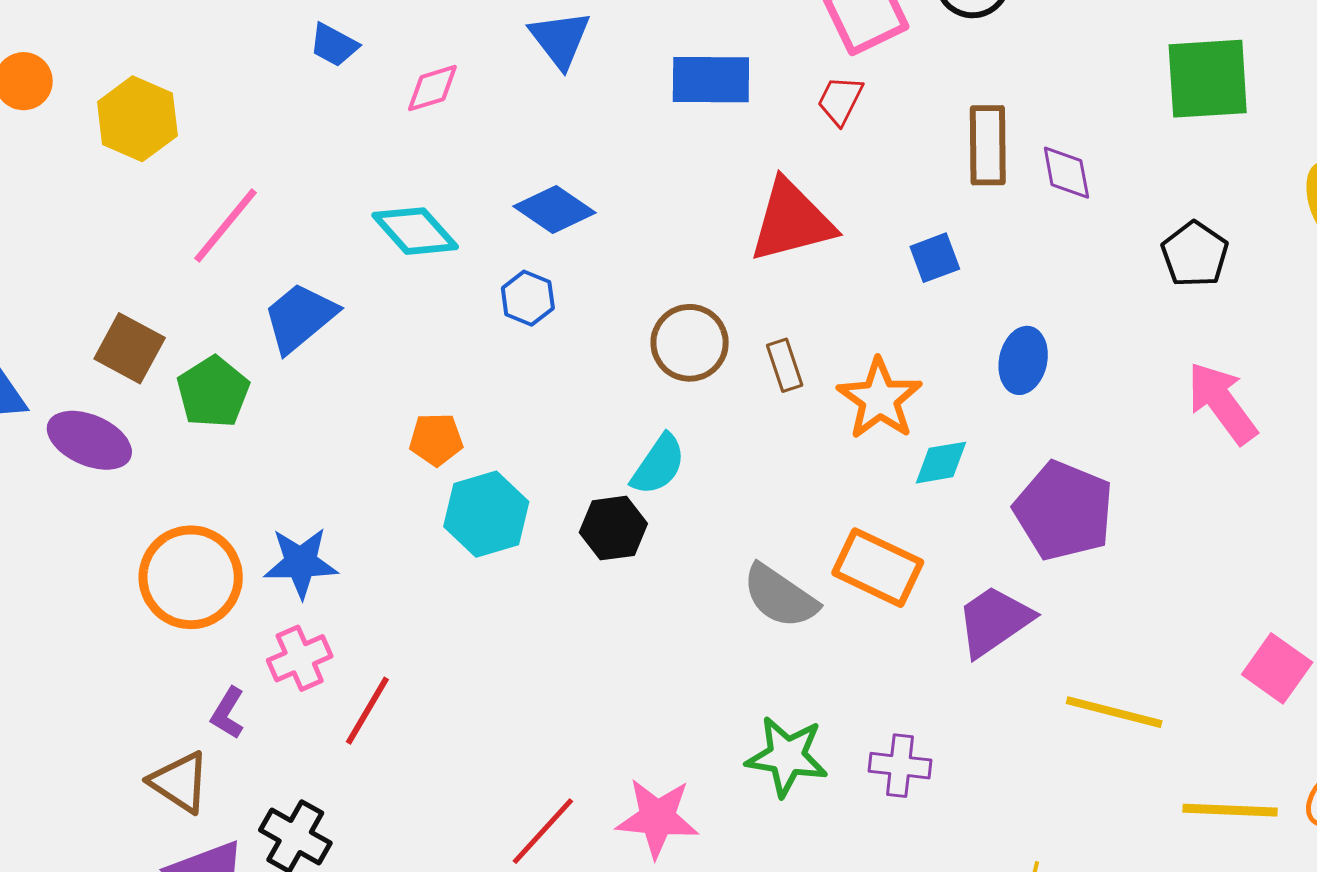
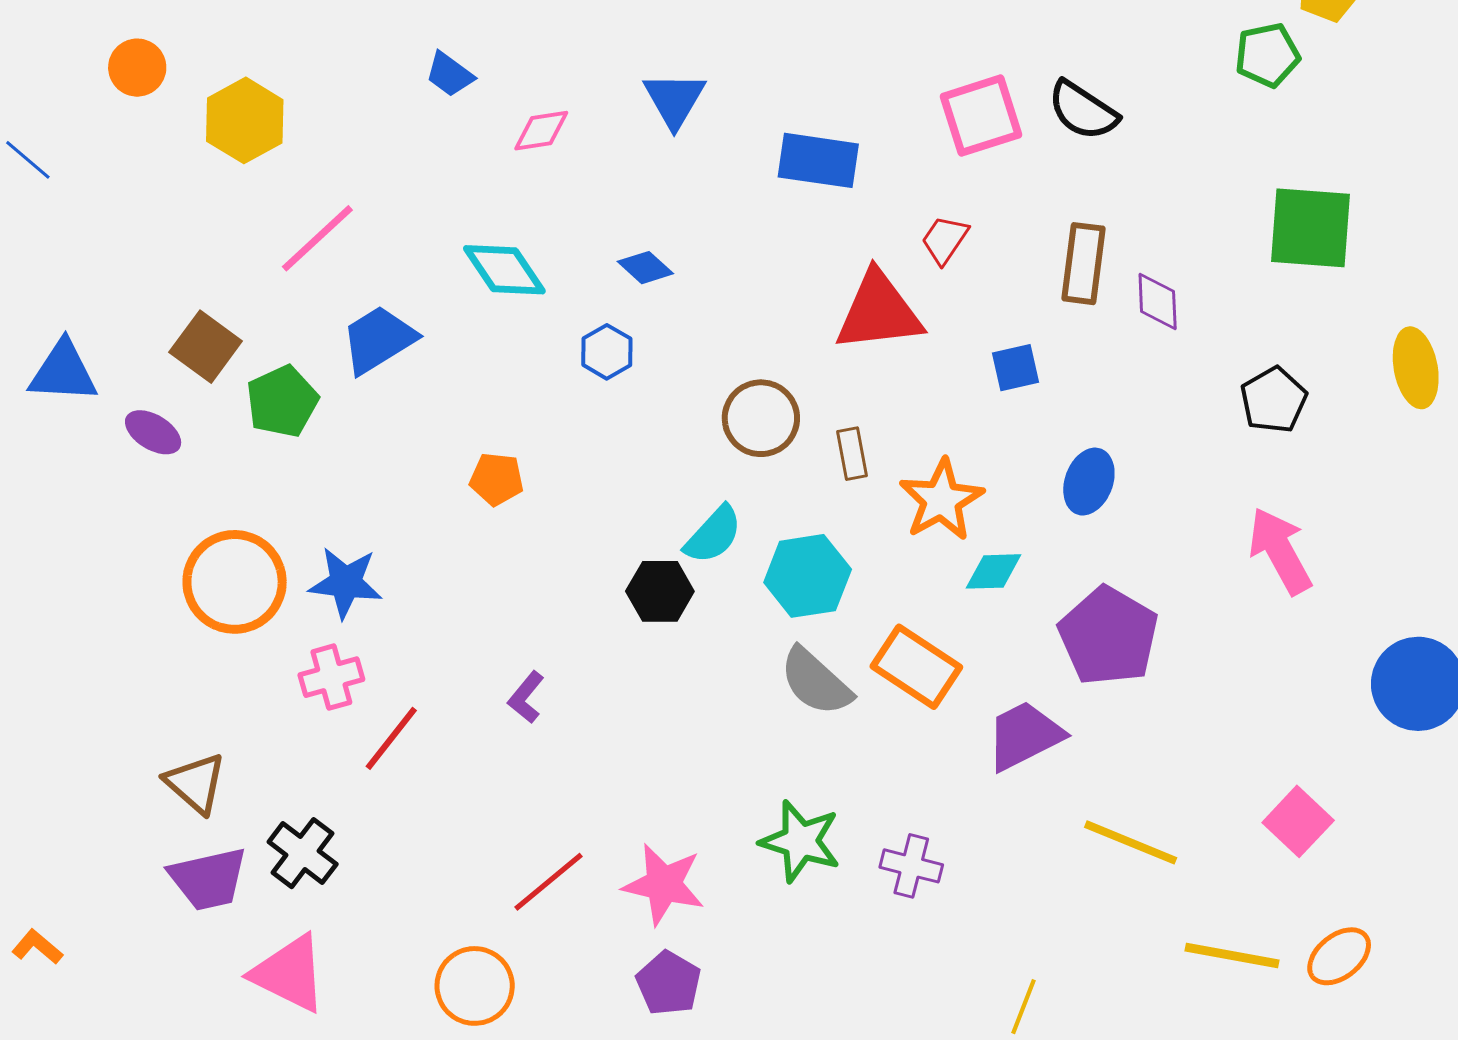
red trapezoid: (840, 100) -> (945, 240), moved
blue diamond: (554, 209) -> (645, 268), size x0.7
purple ellipse: (89, 440) -> (153, 432), size x0.7
cyan hexagon: (486, 514) -> (808, 576), moved
purple L-shape: (228, 713) -> (526, 697), moved

